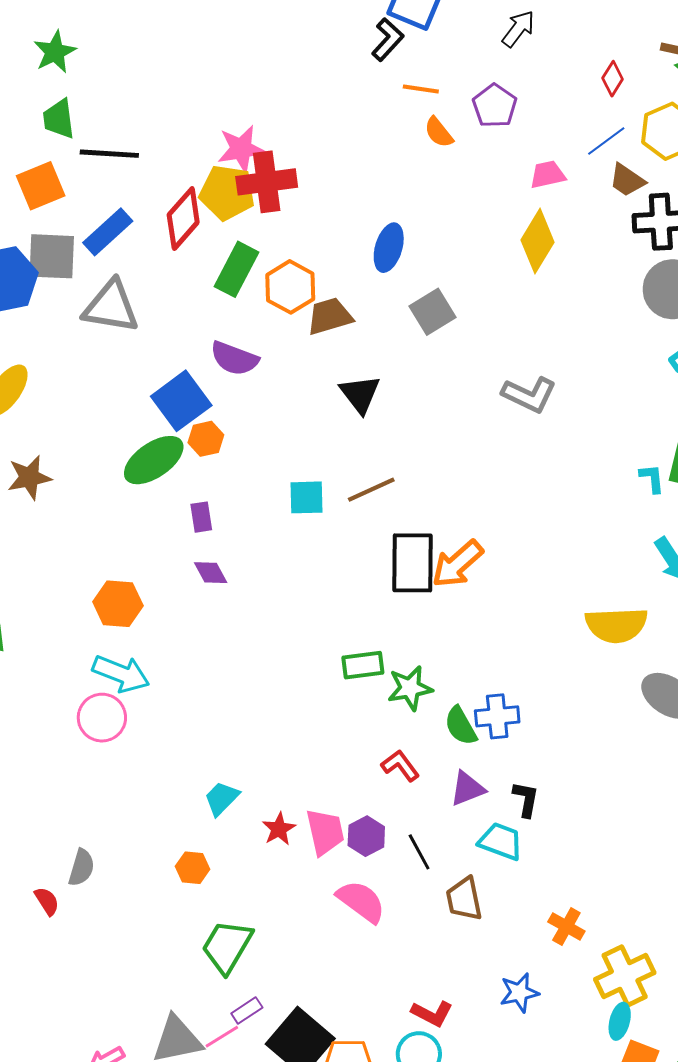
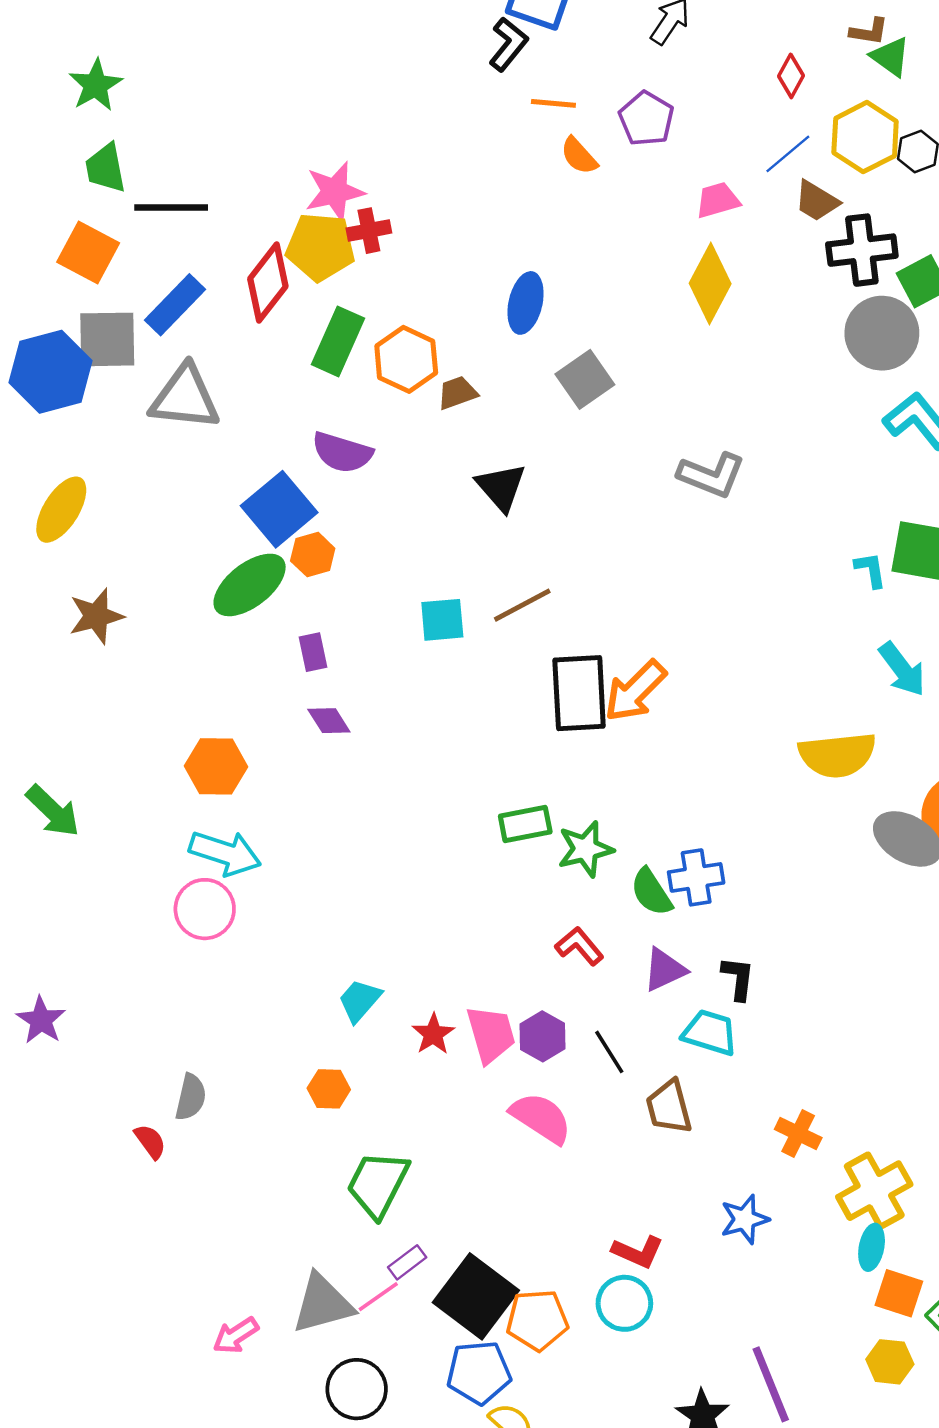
red cross: (267, 182) -> (369, 231), size x0.6
orange square: (41, 186) -> (88, 252), turned -36
brown trapezoid: (330, 316) -> (457, 393), size x0.7

